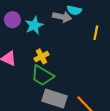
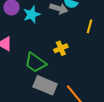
yellow cross: (41, 56) -> (61, 48), moved

